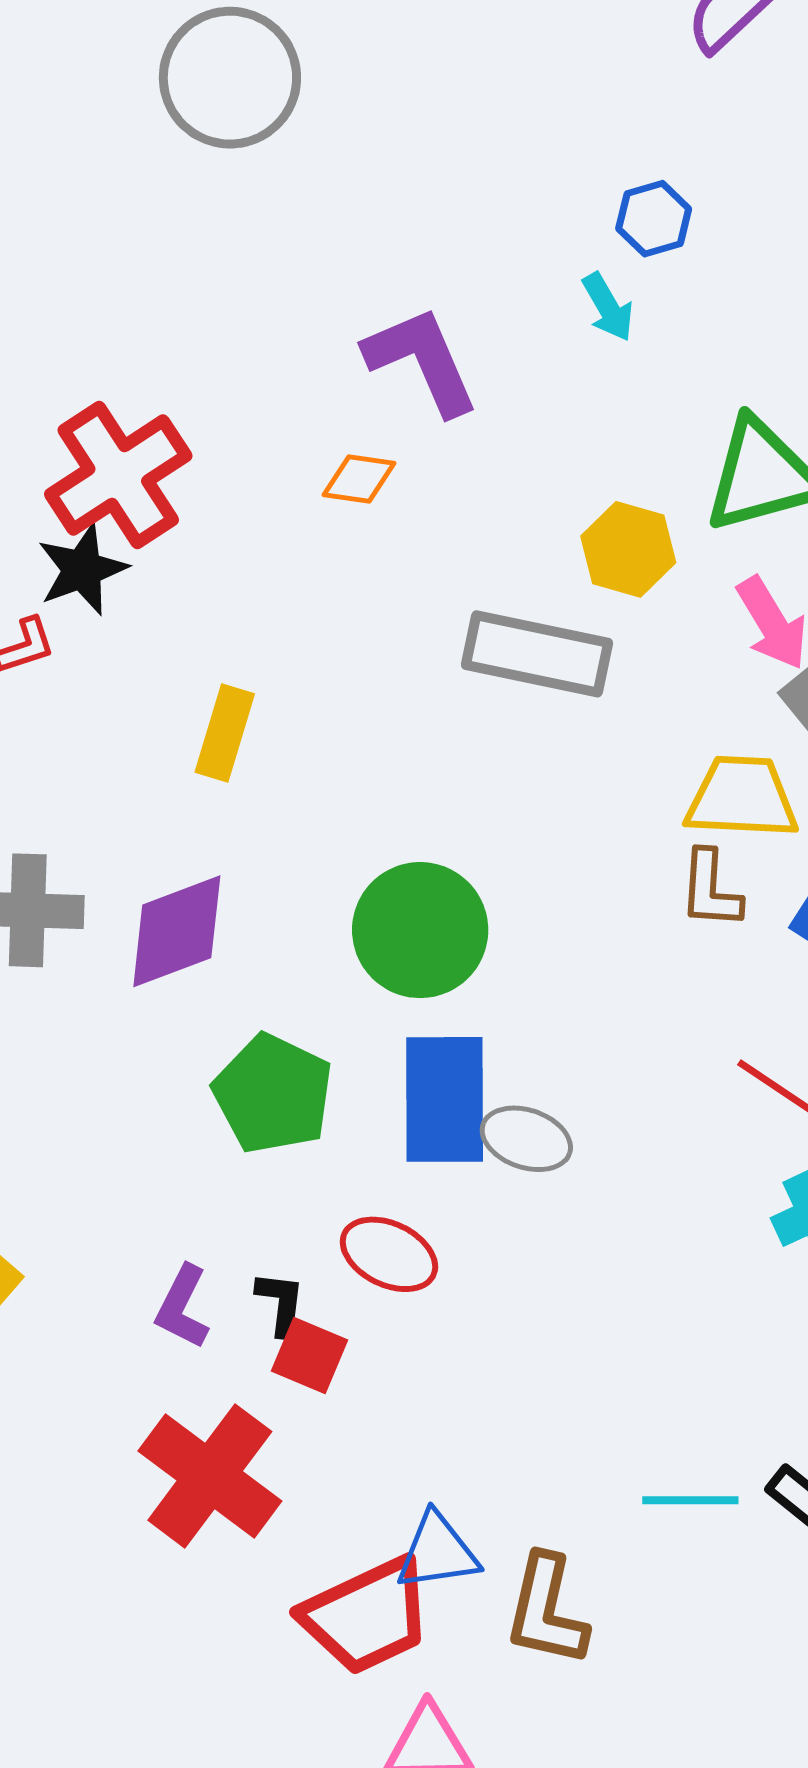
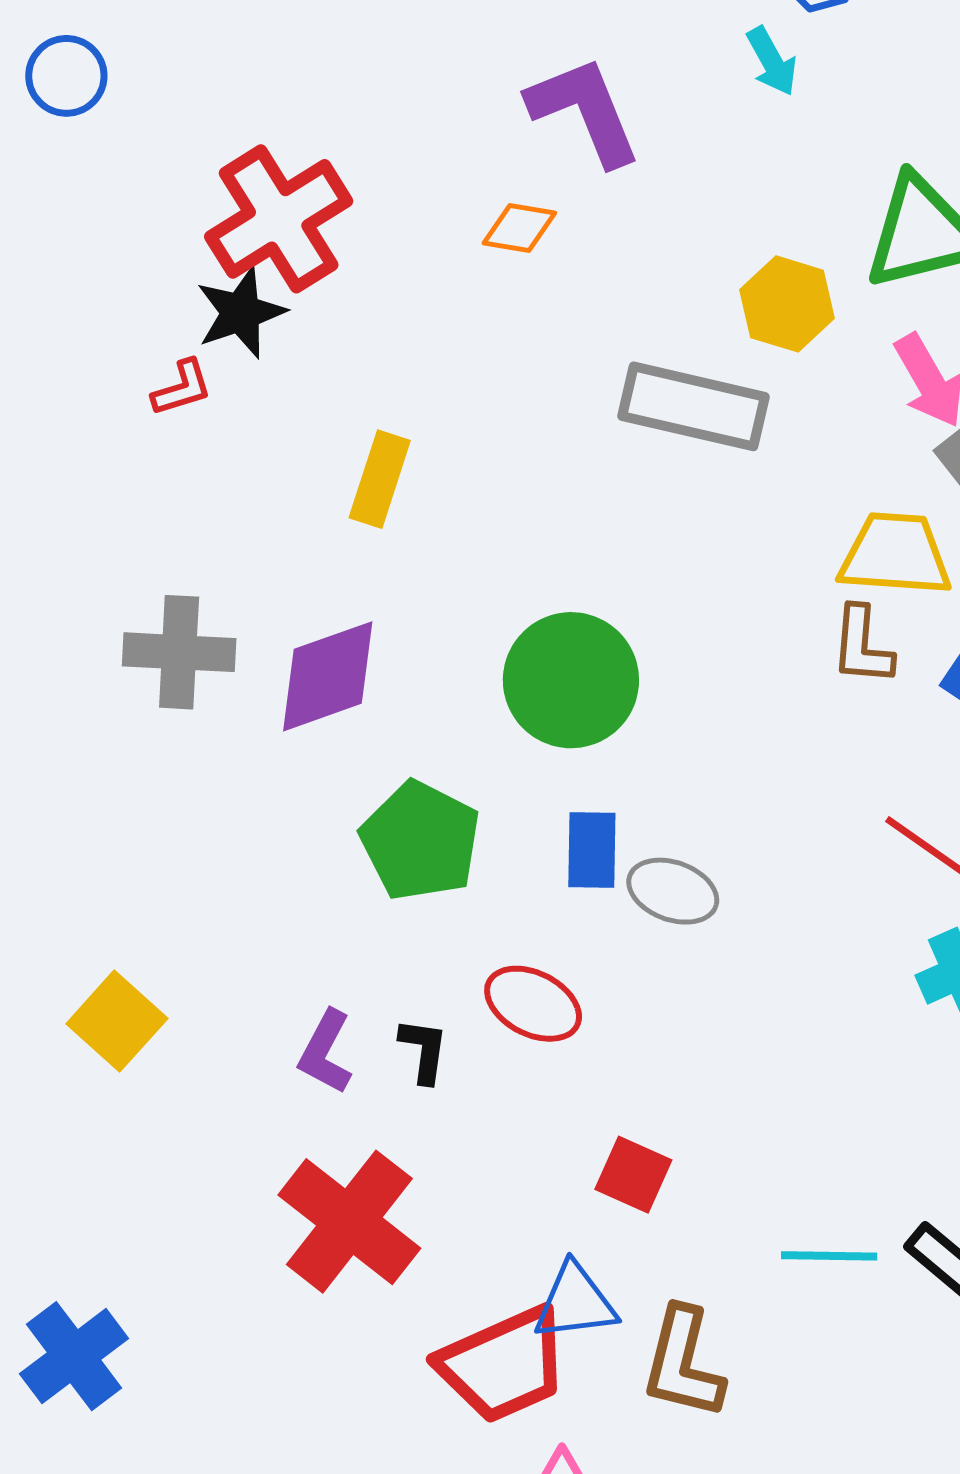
blue rectangle: (445, 1099) -> (592, 850), size x0.6
red square: (309, 1356) -> (633, 1175), moved

